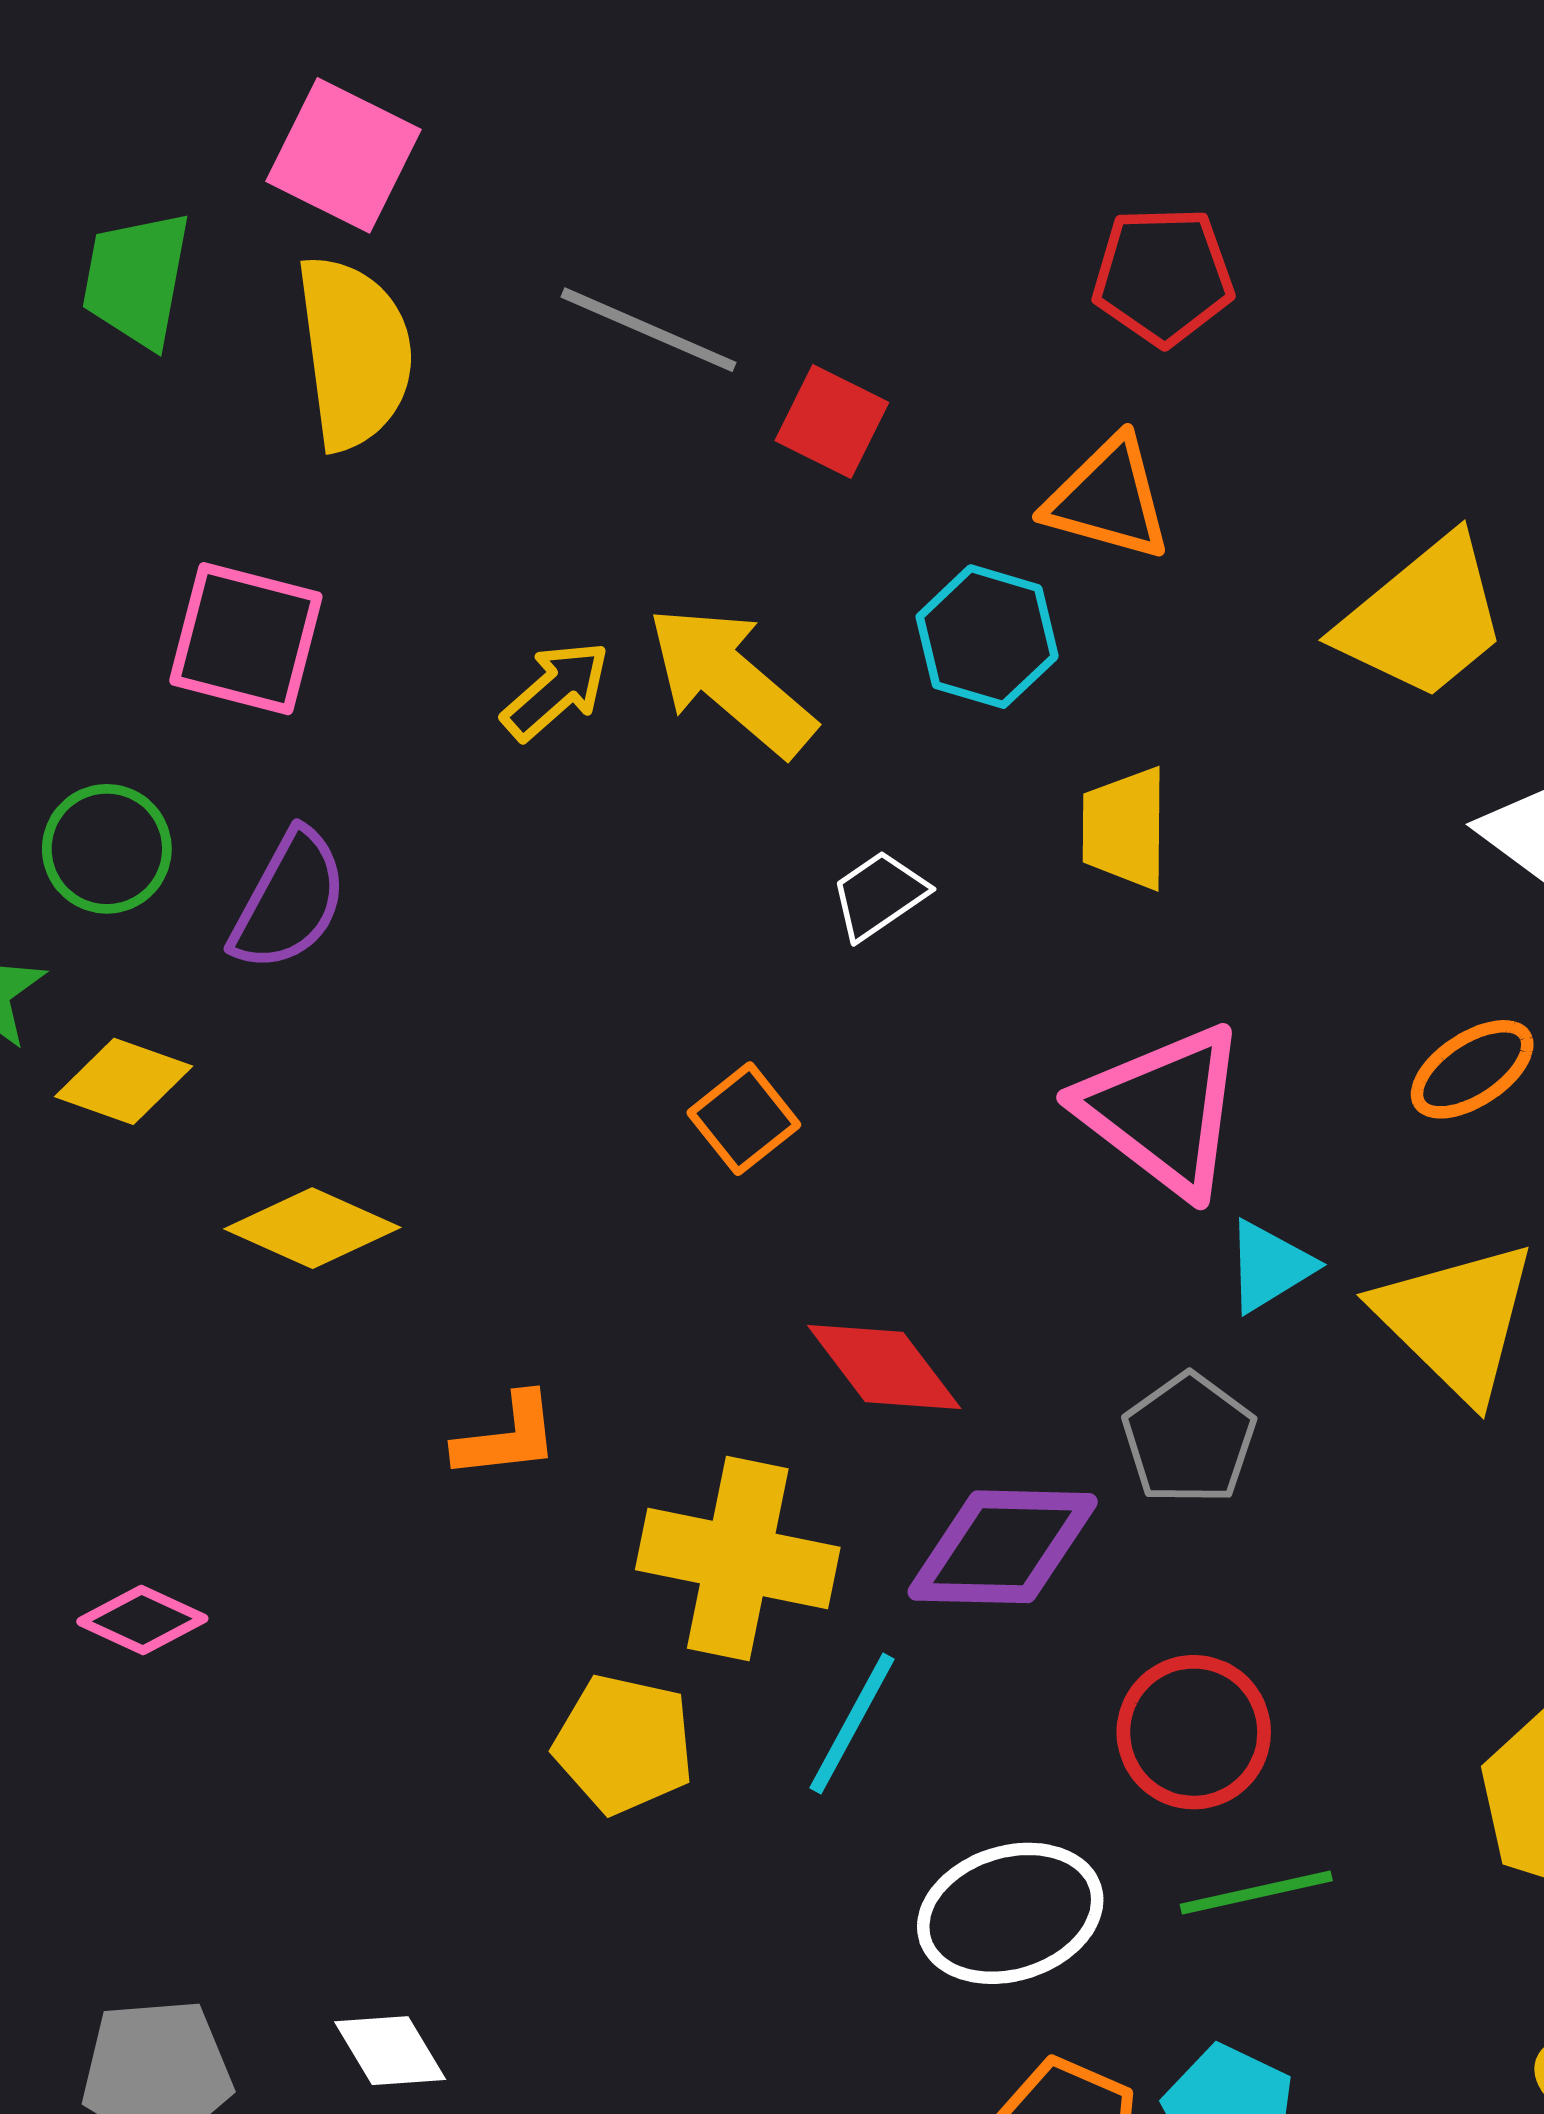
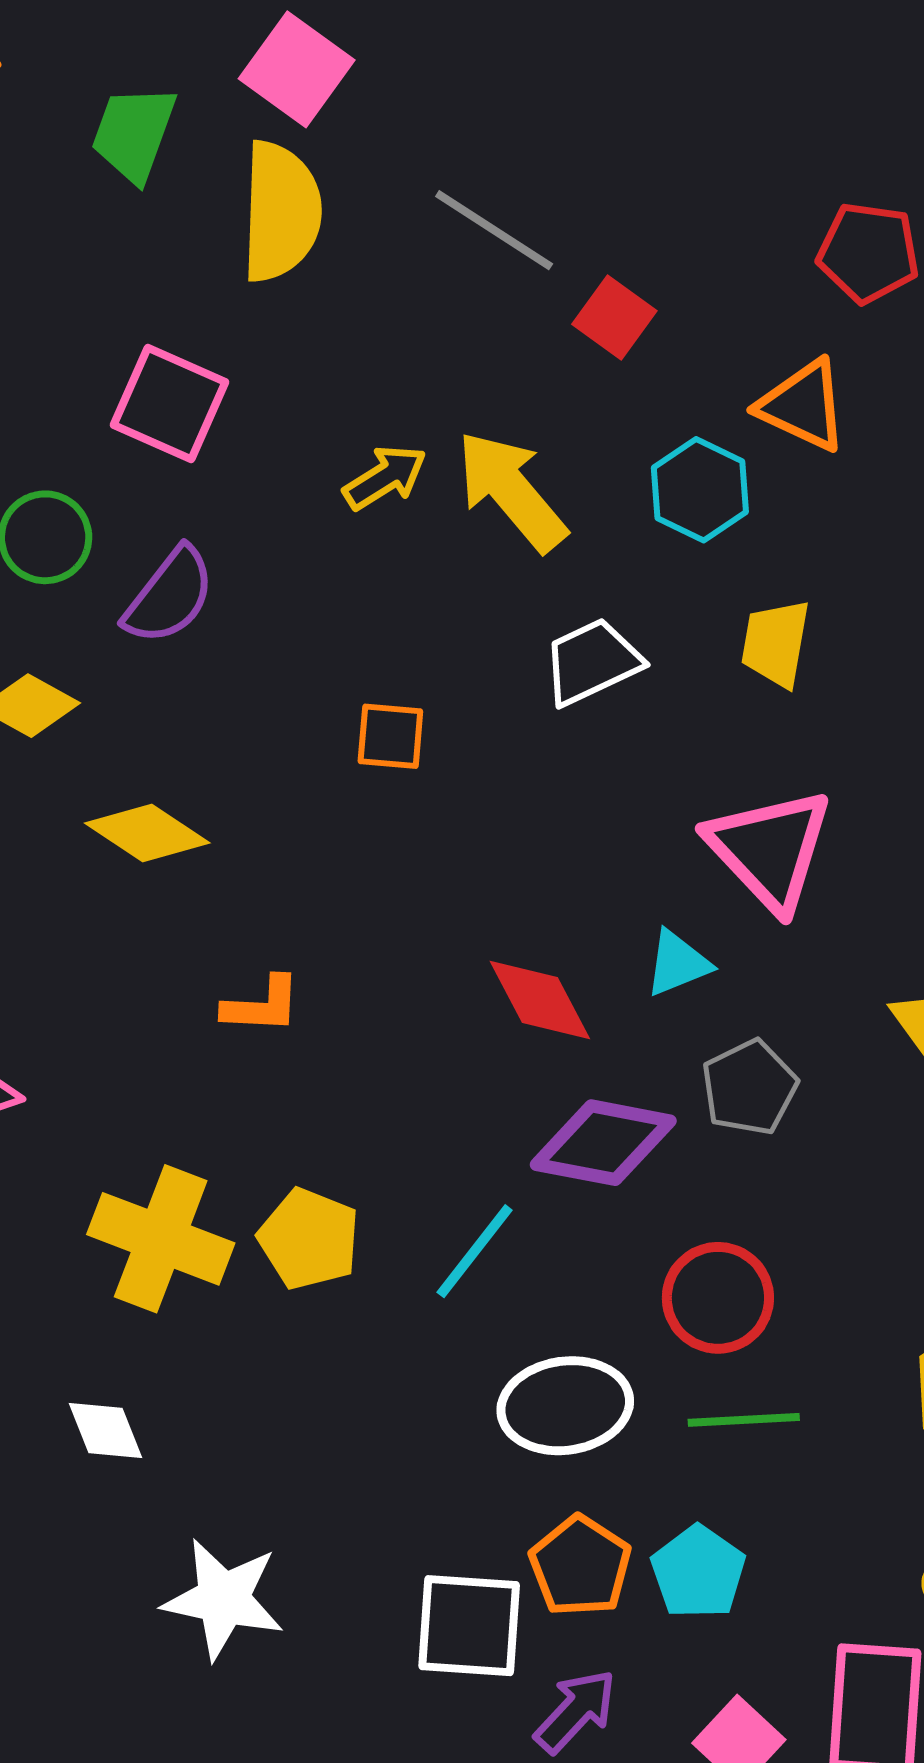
white trapezoid: (879, 895) -> (592, 662), size x1.4
orange square: (744, 1119) -> (390, 736), moved, turned 34
cyan triangle: (1269, 1266) -> (678, 963), moved
yellow cross: (738, 1559) -> (161, 1239), moved

